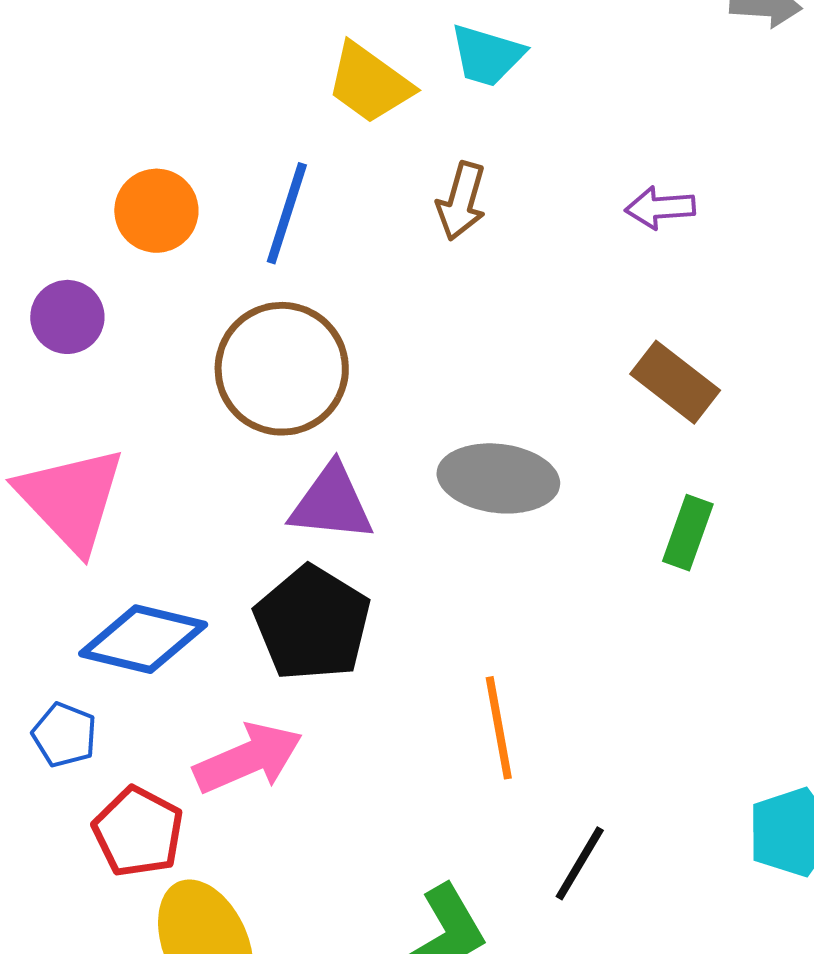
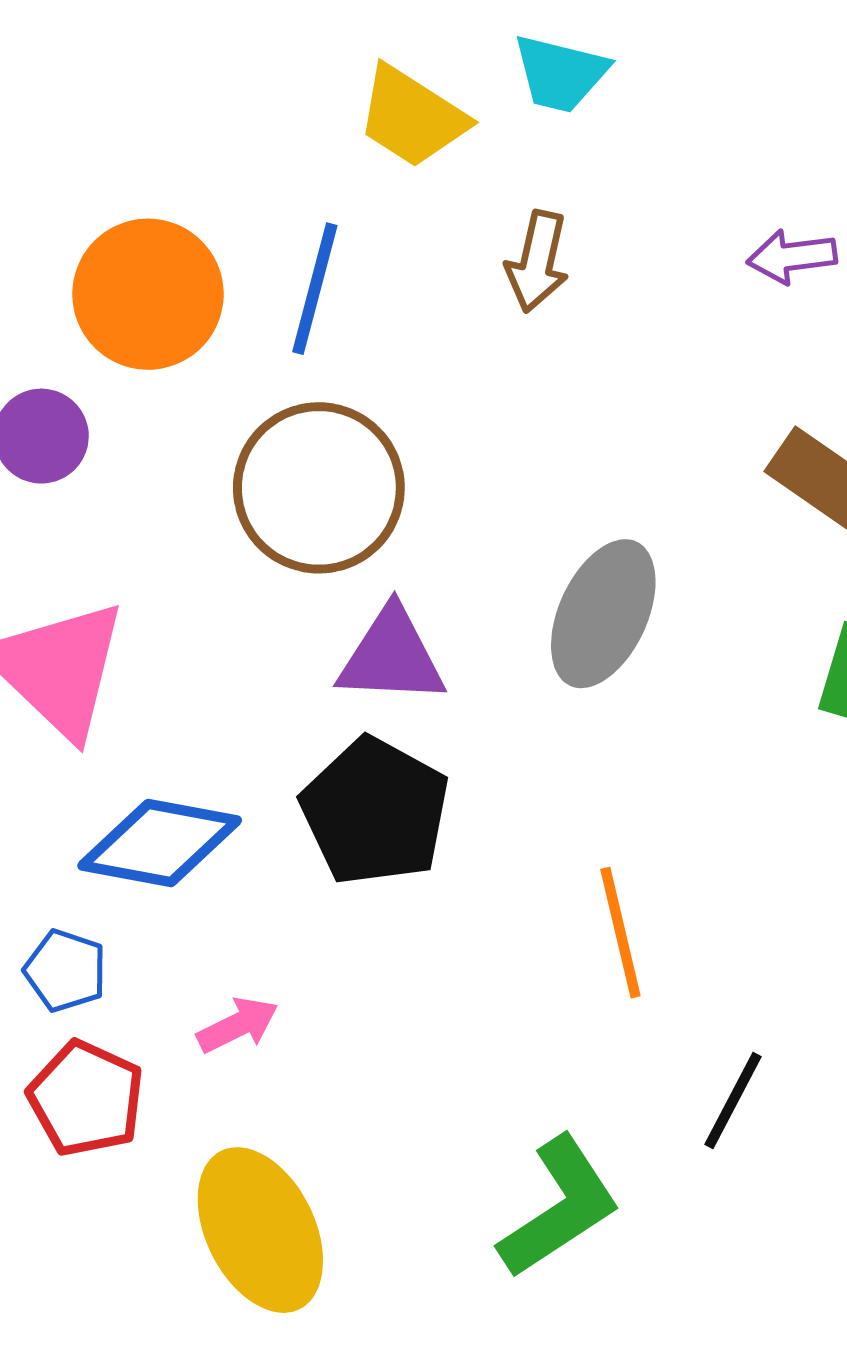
orange circle: (156, 211) -> (148, 294), size x1.4
gray ellipse: (498, 478) -> (603, 614), turned -69
pink arrow: (248, 758) -> (238, 1025), moved, size x0.6
red pentagon: (138, 832) -> (86, 1099), moved

